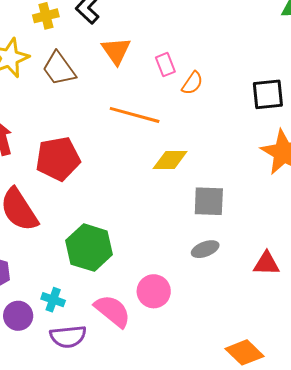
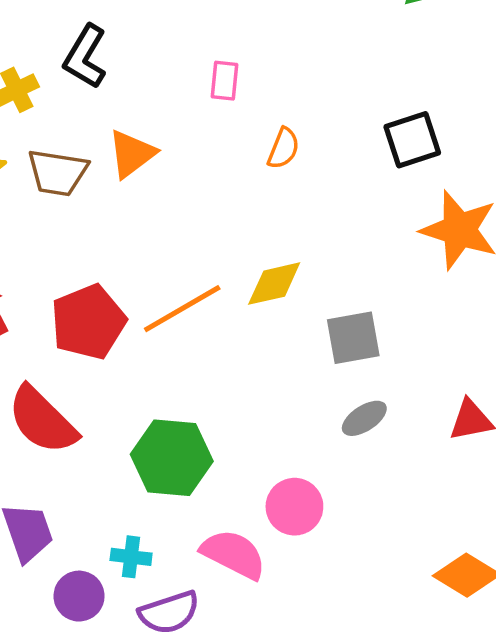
orange triangle: (116, 51) -> (132, 154), moved, turned 40
pink rectangle: (165, 65) -> (225, 81), moved, turned 40
brown trapezoid: (59, 69) -> (57, 173), turned -33
orange line: (135, 115) -> (182, 309), moved, turned -33

